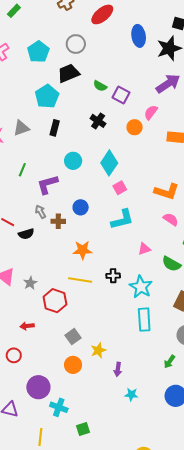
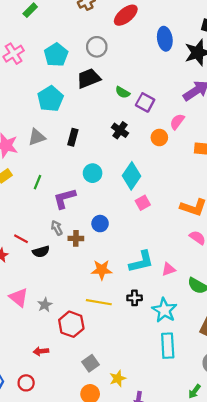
cyan pentagon: (47, 96) -> (50, 99), moved
cyan L-shape: (122, 219) -> (141, 262), moved

